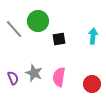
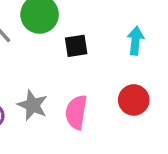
red circle: (92, 84) -> (134, 100), moved

